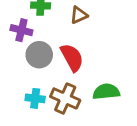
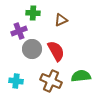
purple cross: (21, 30) -> (19, 31), turned -35
cyan cross: (35, 98) -> (16, 81), moved

